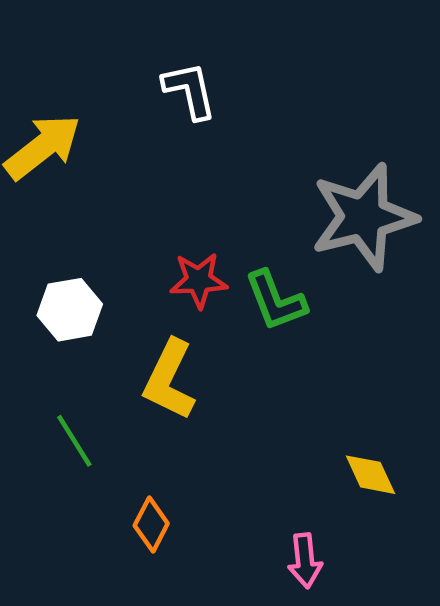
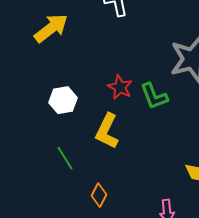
red star: (199, 280) -> (120, 87), turned 30

